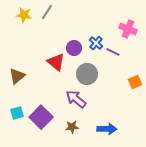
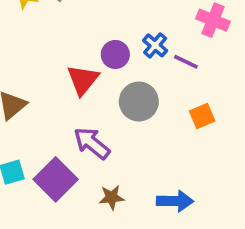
red triangle: (56, 62) -> (83, 80), turned 30
orange square: (135, 82) -> (202, 116), moved
purple arrow: (76, 99) -> (92, 143), moved

